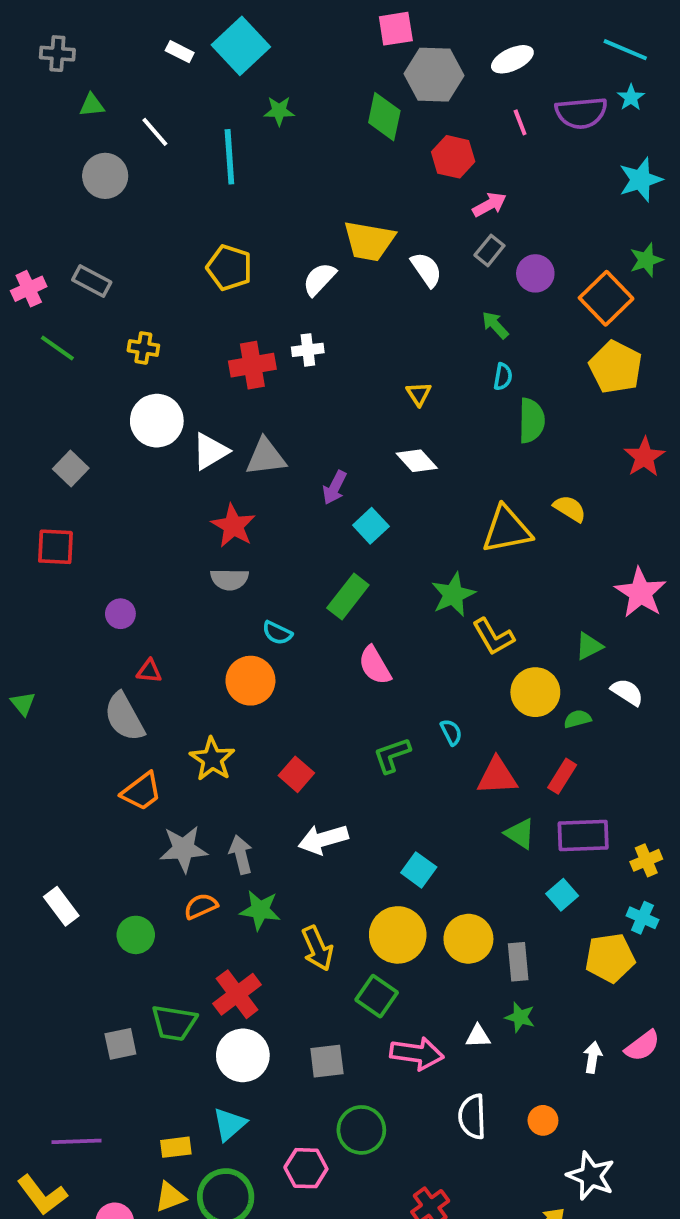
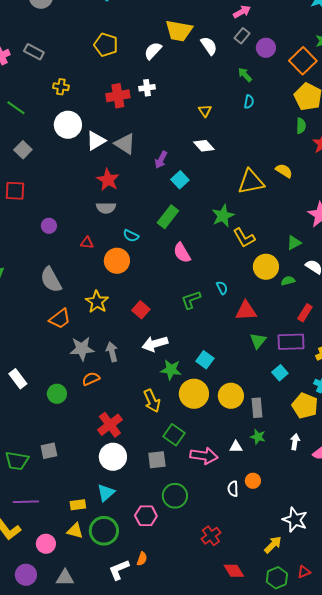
green line: (57, 348) -> (16, 108), moved
green semicircle: (532, 421) -> (301, 126), moved, size x0.7
gray triangle: (266, 457) -> (125, 144), turned 40
red triangle: (149, 671) -> (87, 243), moved
red rectangle: (562, 776) -> (305, 313), moved
green triangle: (520, 834) -> (258, 341), turned 36
green star: (260, 910) -> (171, 370), moved
yellow pentagon: (610, 958) -> (305, 406), turned 30
green square: (377, 996) -> (174, 435), moved
green trapezoid: (174, 1023) -> (17, 461), moved
white arrow: (593, 1057) -> (295, 442), moved
white semicircle: (472, 1117) -> (233, 489), size x0.7
orange circle: (543, 1120) -> (253, 481), moved
yellow triangle: (170, 1197) -> (75, 531), turned 36

